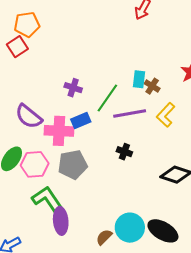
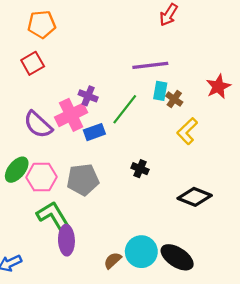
red square: (17, 47) -> (33, 63), moved
purple line: (130, 114) -> (150, 65), moved
pink cross: (59, 131) -> (71, 115), moved, turned -32

